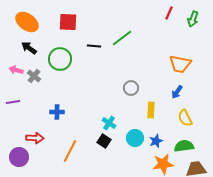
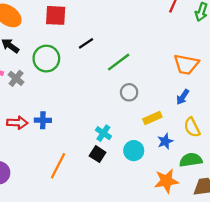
green line: (122, 38) -> (119, 62), moved
black line: (94, 46) -> (86, 43), turned -40
yellow rectangle: (151, 110) -> (152, 118), turned 63
red arrow: (35, 138) -> (17, 123), moved
blue star: (156, 141) -> (165, 141), moved

